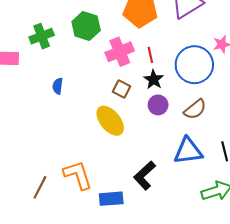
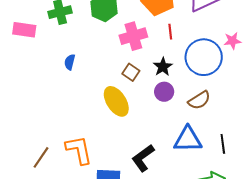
red line: (150, 55) -> (170, 32), moved

